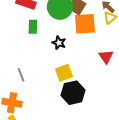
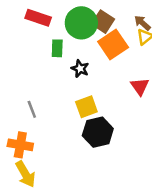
orange square: (85, 24) -> (113, 44), turned -30
green rectangle: (33, 27) -> (57, 48), moved

